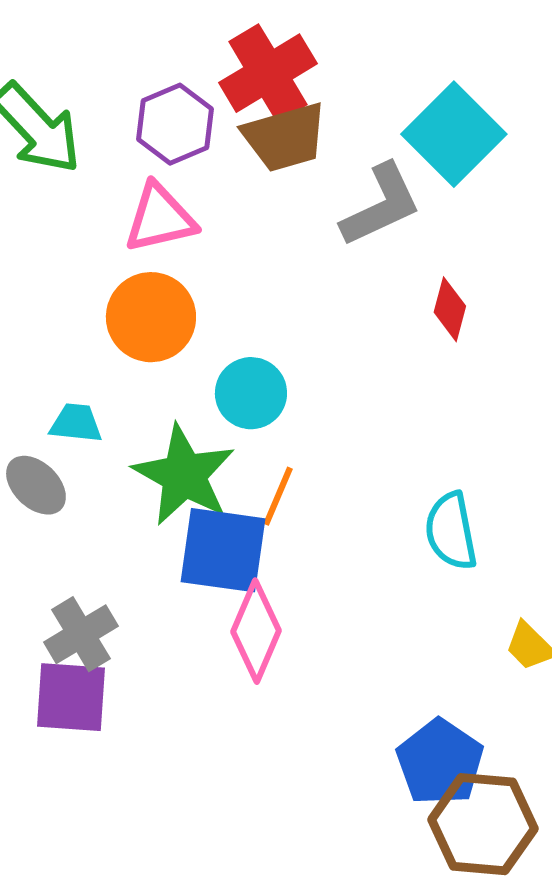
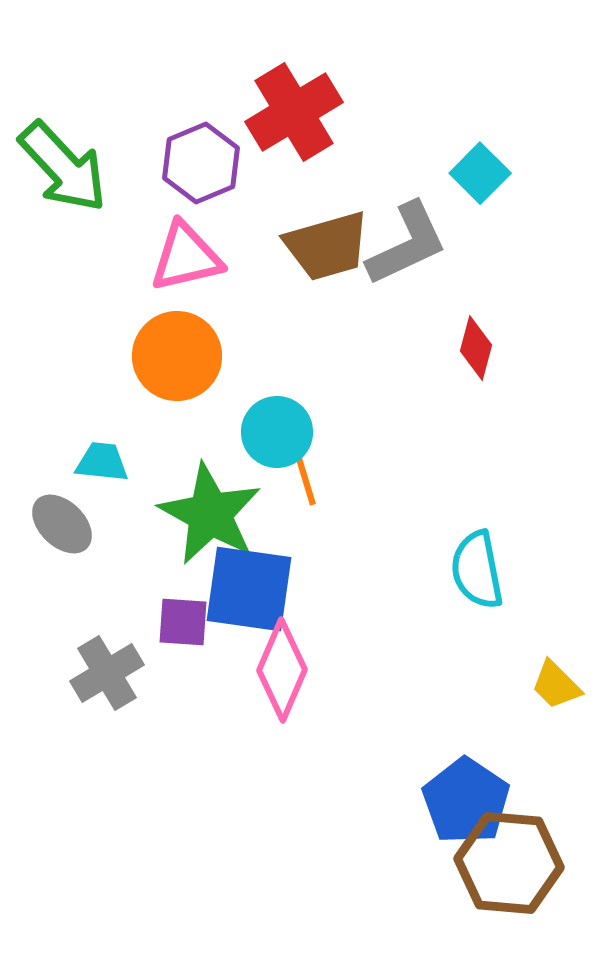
cyan square: (454, 134) -> (480, 173), size x0.6
brown trapezoid: (285, 137) -> (327, 246), moved
orange line: (278, 496) -> (304, 475), moved, turned -40
purple square: (71, 697) -> (183, 622), moved, size x0.7

